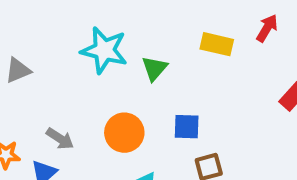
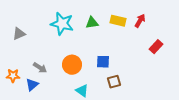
red arrow: (267, 28) -> (140, 21), moved
green triangle: (154, 68) -> (92, 23), moved, turned 40

